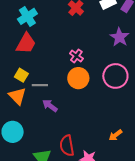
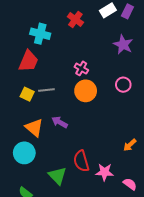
cyan cross: (27, 16) -> (40, 34), moved, turned -36
pink circle: (115, 76) -> (123, 85), size x0.6
gray line: (40, 85) -> (46, 90), moved
orange triangle: (17, 96) -> (34, 128), moved

